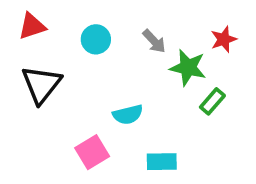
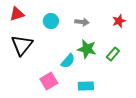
gray arrow: (154, 41) -> (82, 22), turned -40
green star: (188, 68) -> (87, 49), moved
cyan semicircle: (128, 115) -> (68, 61), turned -35

